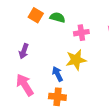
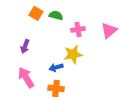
blue arrow: (57, 74) -> (56, 67), turned -80

